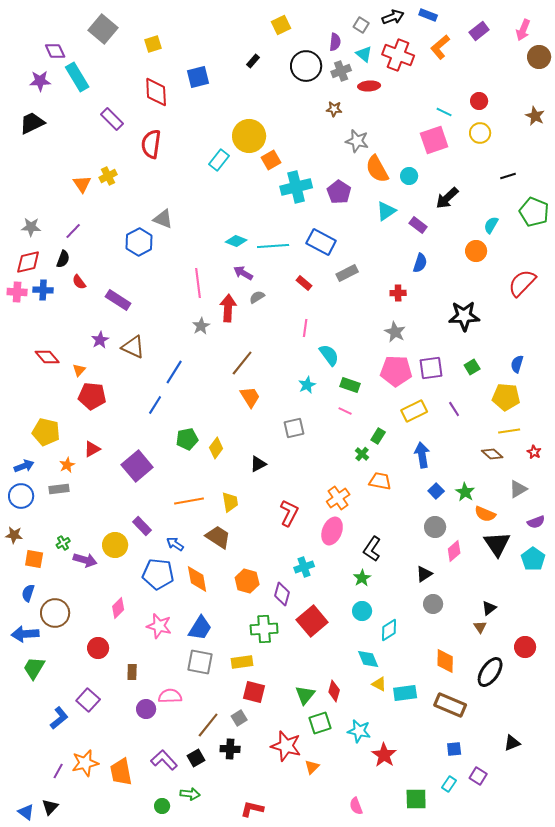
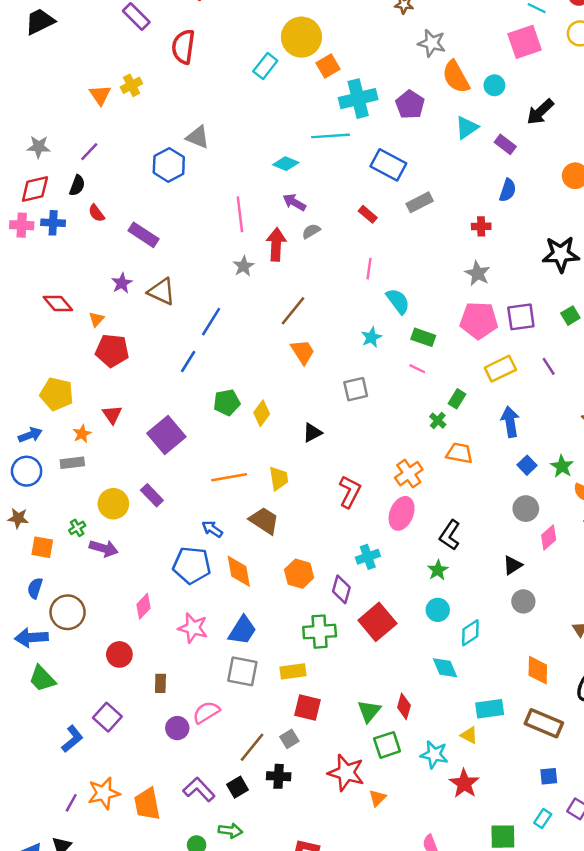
cyan line: (273, 246) -> (330, 136), moved
red triangle: (92, 449) -> (112, 415), turned -36
purple rectangle: (142, 526) -> (152, 495), moved
yellow circle: (115, 545) -> (113, 504), moved
green trapezoid: (34, 668) -> (42, 679), turned -75
yellow triangle: (379, 684) -> (469, 735), moved
pink semicircle: (170, 696) -> (206, 712), turned -30

